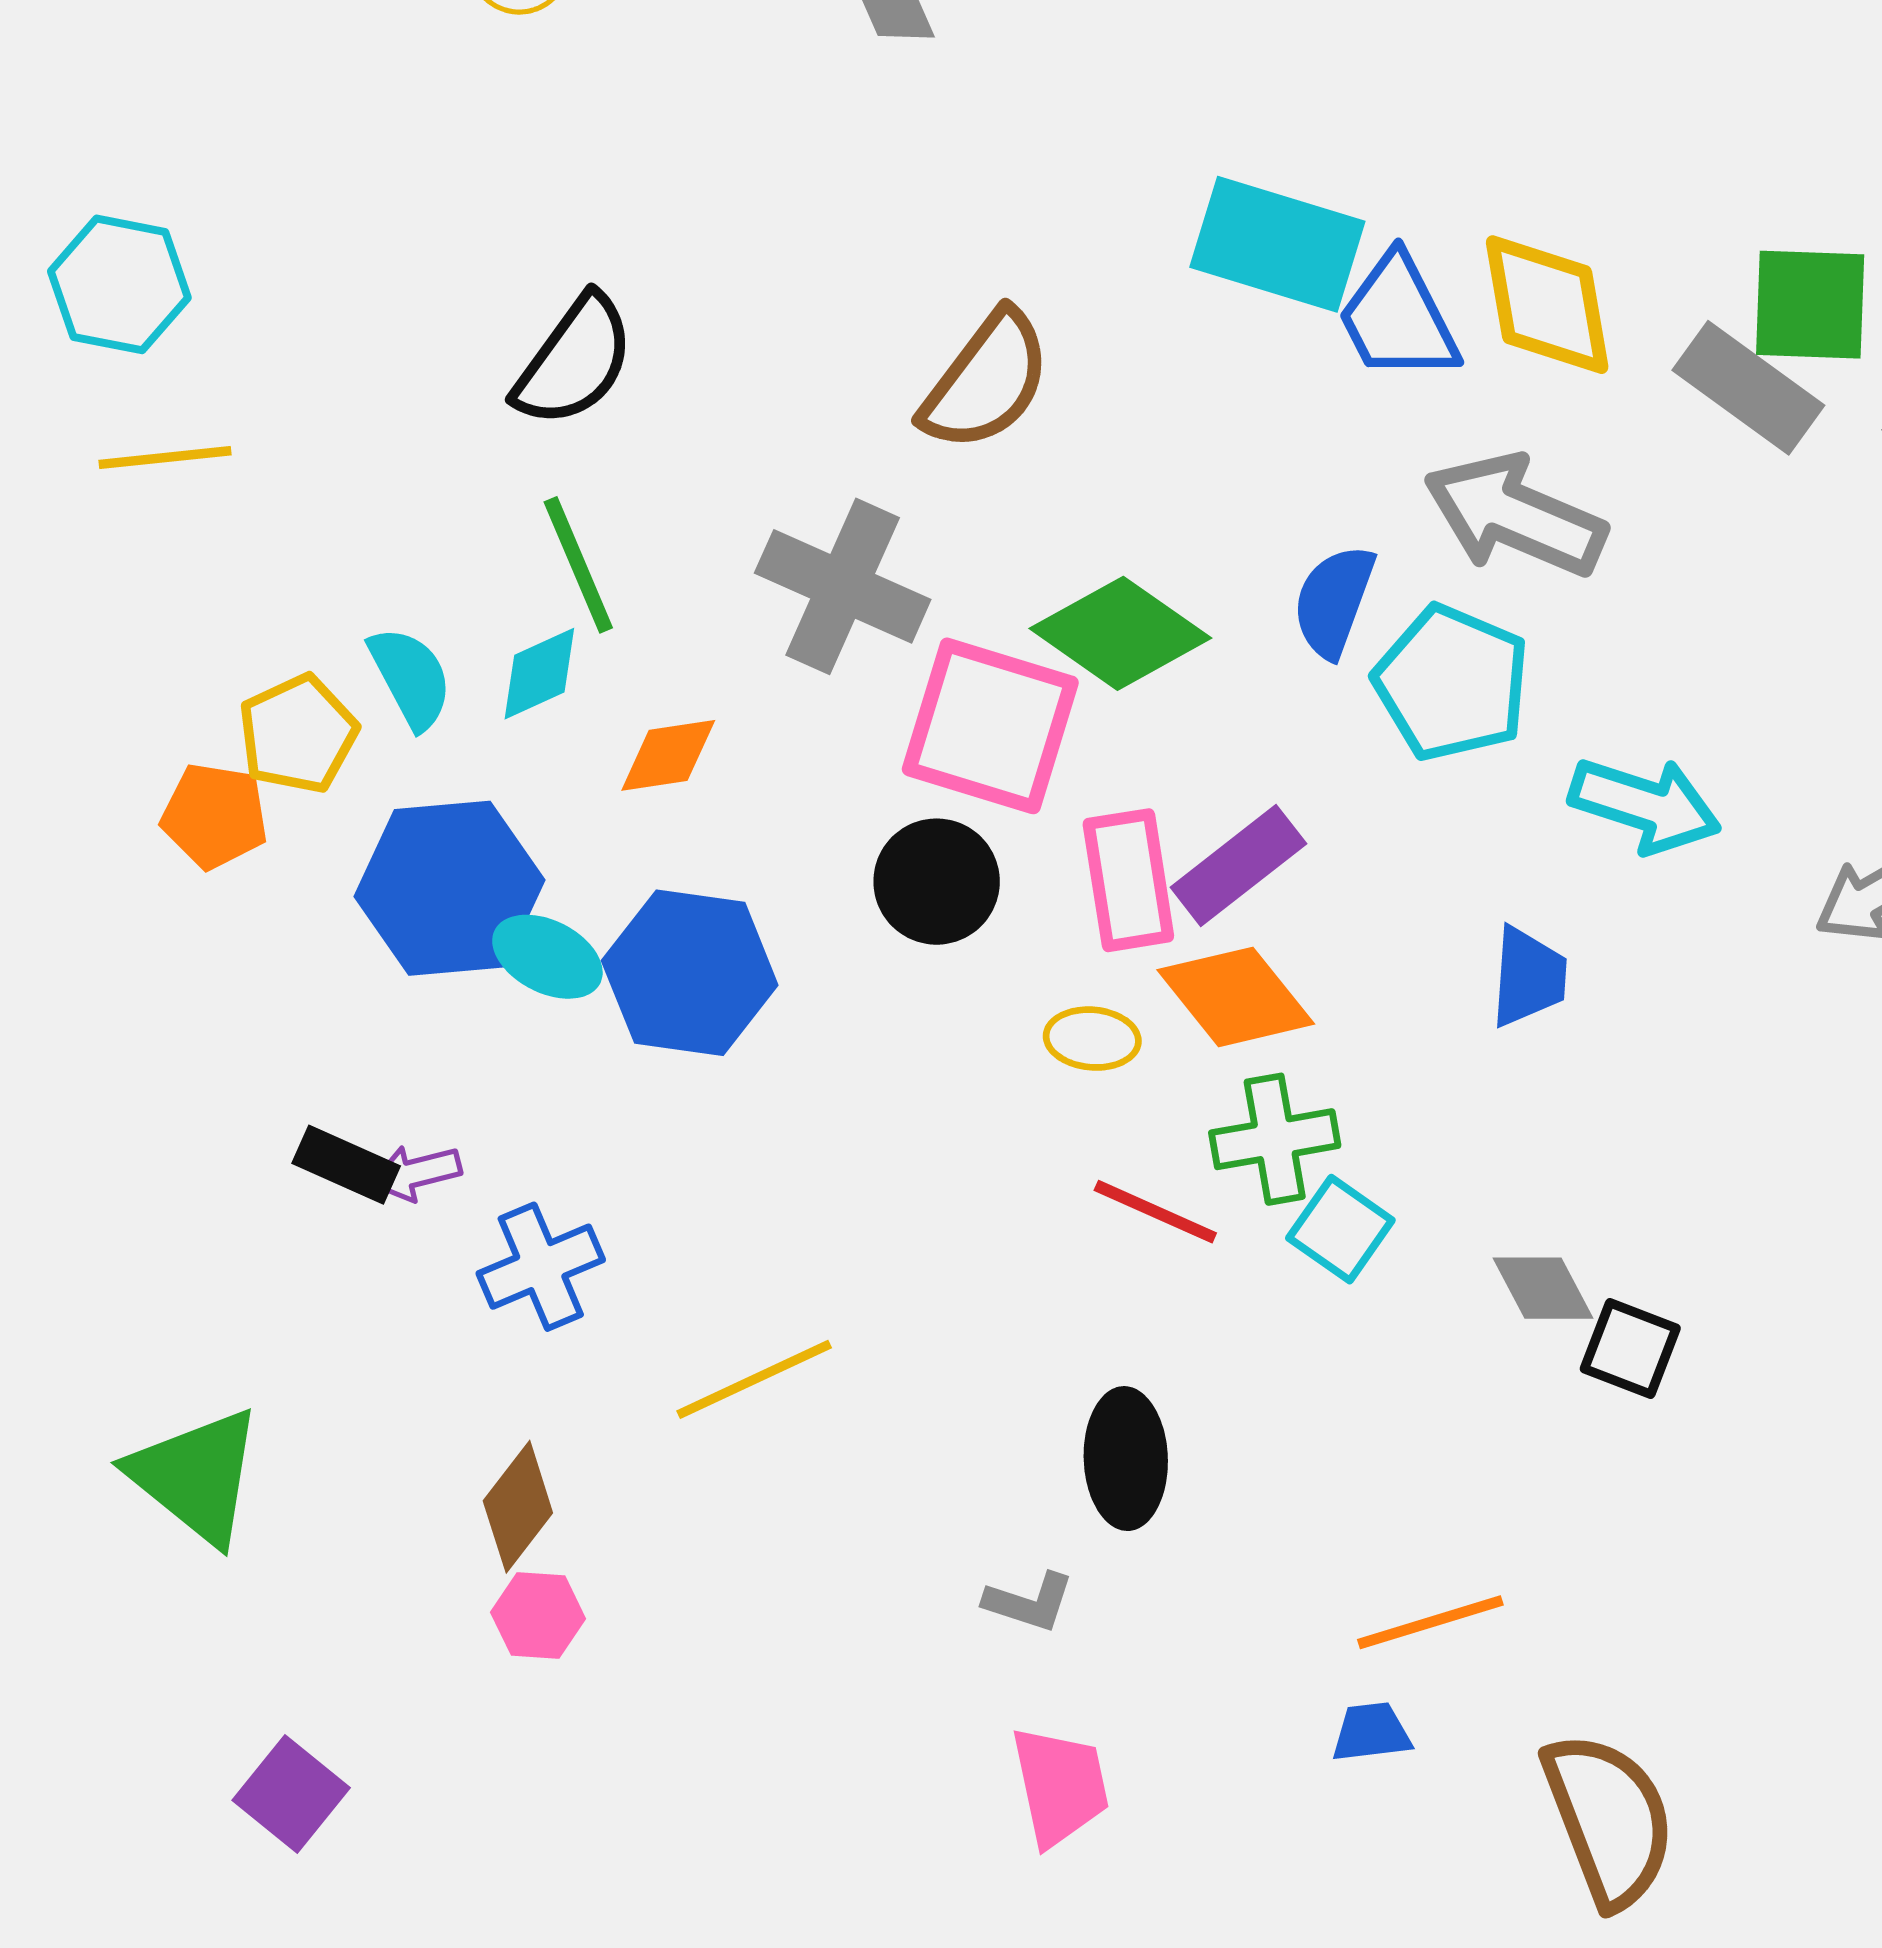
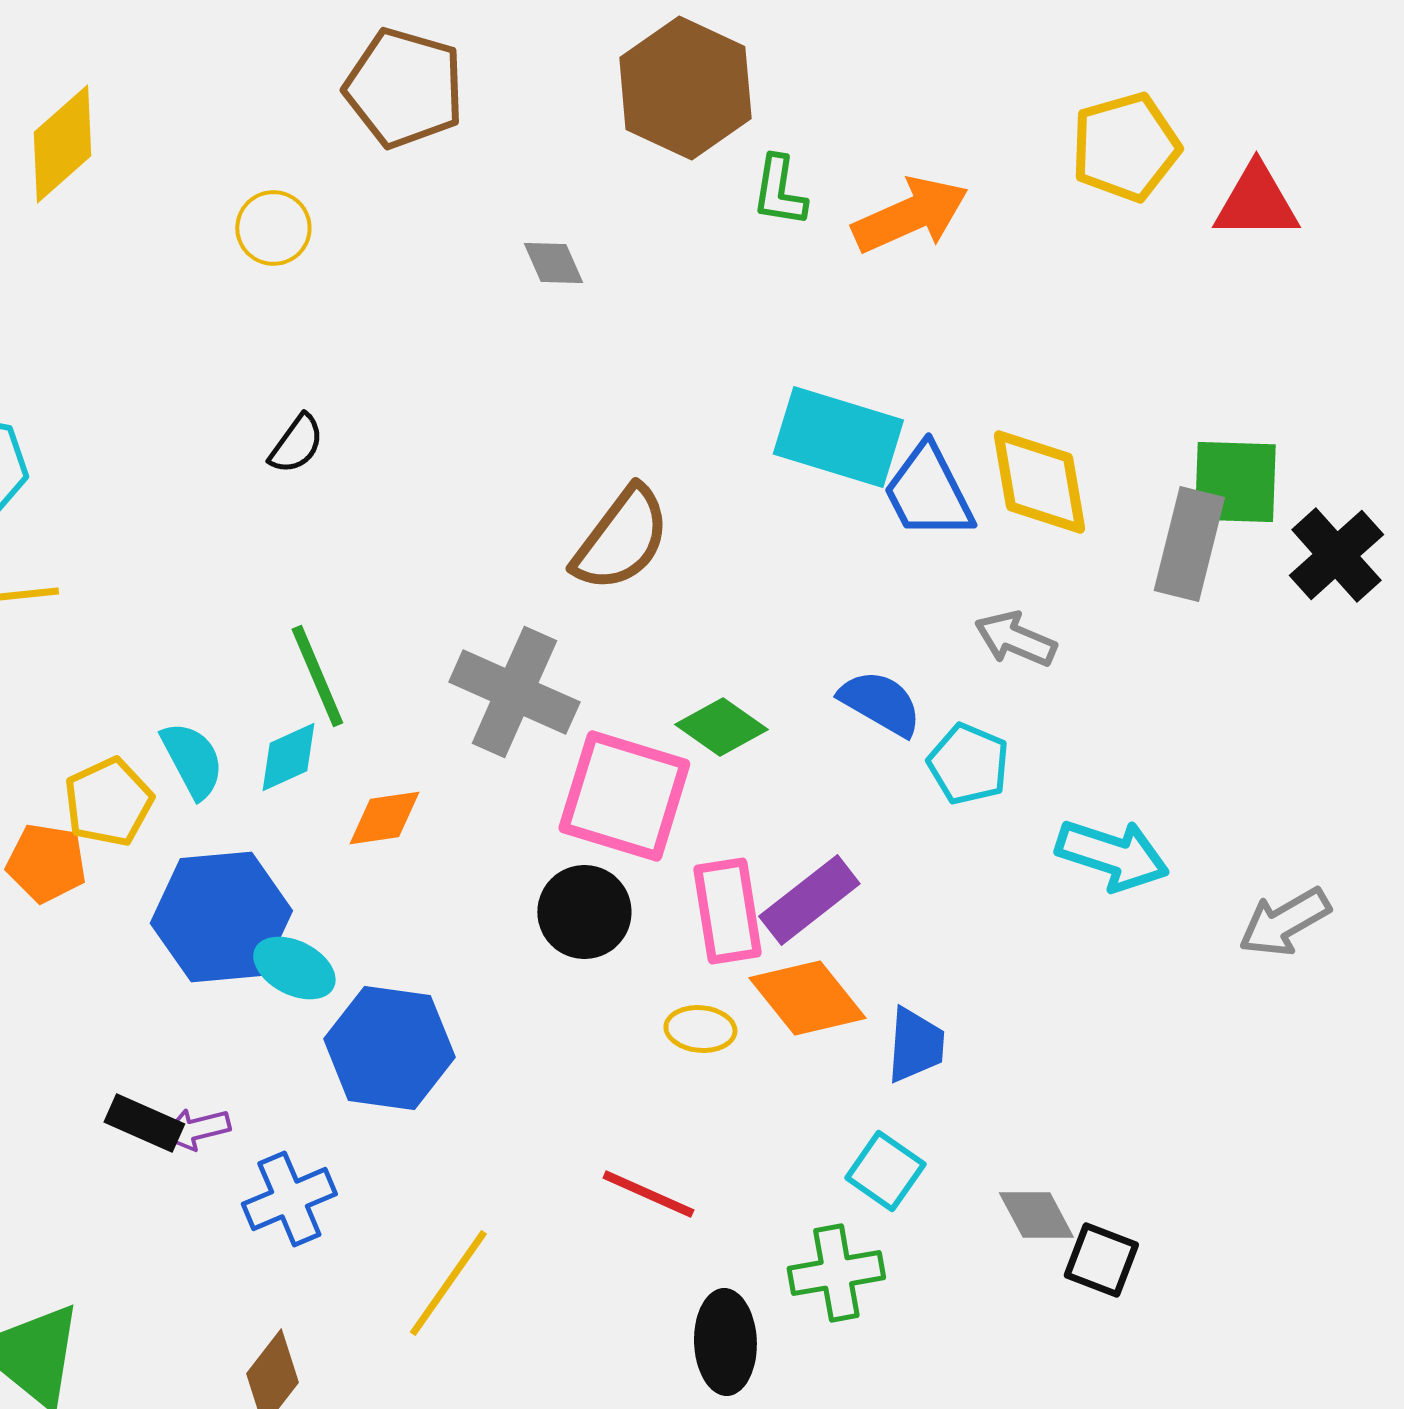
black semicircle: (574, 361) -> (296, 444), moved, size x0.6
gray rectangle: (1748, 388) -> (1189, 544), turned 68
gray arrow: (1515, 515) -> (1015, 639), size x0.6
blue semicircle: (1334, 601) -> (880, 703), turned 100
green diamond: (1120, 633) -> (721, 727), size x0.7
cyan pentagon: (1452, 683) -> (968, 764), size x0.7
blue hexagon: (690, 973) -> (389, 1048), moved
blue trapezoid: (1528, 977) -> (915, 1045), moved
green cross: (1275, 1139) -> (836, 1273), moved
red line: (1155, 1212) -> (648, 1194), moved
yellow line: (754, 1379) -> (448, 1283), turned -30

